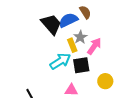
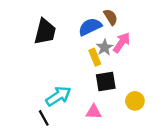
black trapezoid: (51, 24) -> (45, 32), moved, turned 55
pink arrow: (94, 46) -> (122, 43), moved
cyan arrow: (60, 61) -> (58, 96), moved

